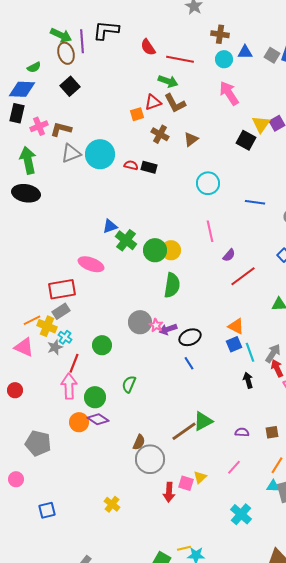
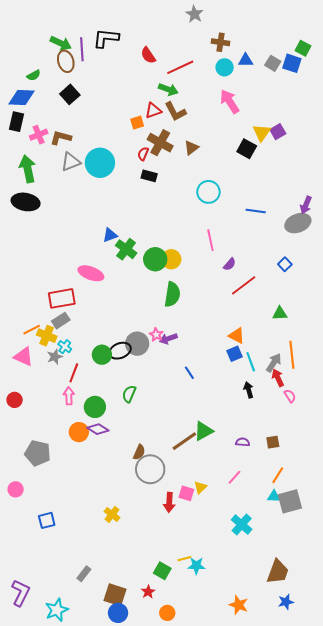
red line: (180, 59) -> (180, 67), turned -36
brown cross: (160, 134) -> (160, 143), size x1.4
red semicircle: (131, 165) -> (143, 154), moved, turned -80
gray circle: (140, 322) -> (137, 344), moved
black ellipse: (190, 337) -> (120, 351), moved
pink arrow: (69, 386) -> (69, 396), size x0.7

